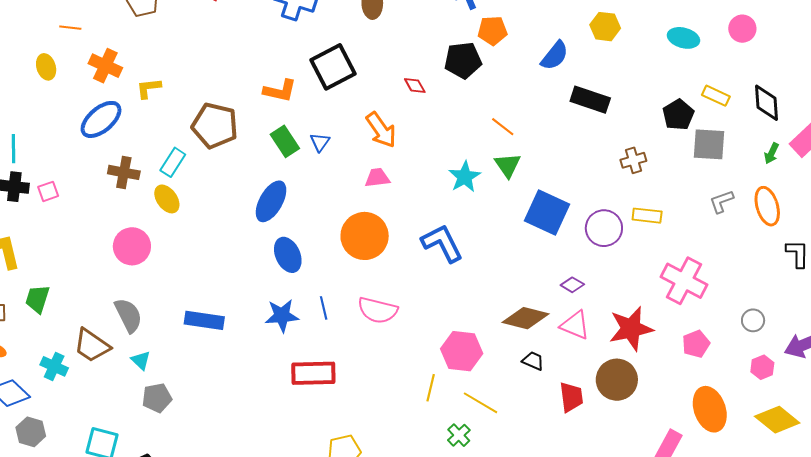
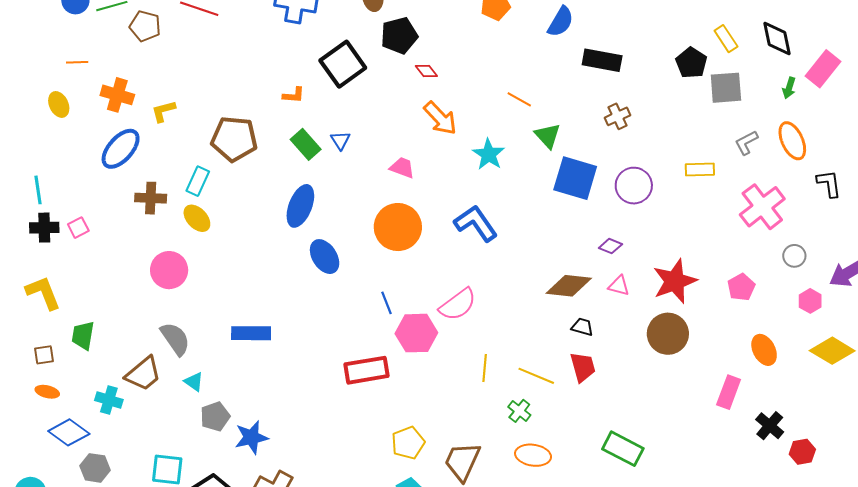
black pentagon: (463, 60) -> (399, 36), moved
orange L-shape: (280, 91) -> (294, 95), size x0.7
yellow rectangle: (716, 96) -> (726, 39), turned 40
orange arrow: (381, 130) -> (440, 118), moved
brown cross: (633, 160) -> (618, 116), moved
green triangle: (508, 165) -> (548, 136), moved
pink trapezoid: (377, 178) -> (402, 168), turned 36
yellow rectangle: (647, 216) -> (700, 169), moved
pink cross: (684, 281) -> (762, 207), moved, turned 33
blue line: (324, 308) -> (386, 303), moved
pink semicircle: (378, 310) -> (458, 305), moved, turned -42
blue star: (282, 316) -> (251, 437), moved
pink triangle: (575, 325) -> (619, 286), size x0.7
brown trapezoid: (92, 345) -> (143, 374), turned -66
pink hexagon: (462, 351) -> (416, 333), moved
red trapezoid: (571, 397) -> (583, 367), moved
orange ellipse: (710, 409) -> (764, 350), size x0.7

